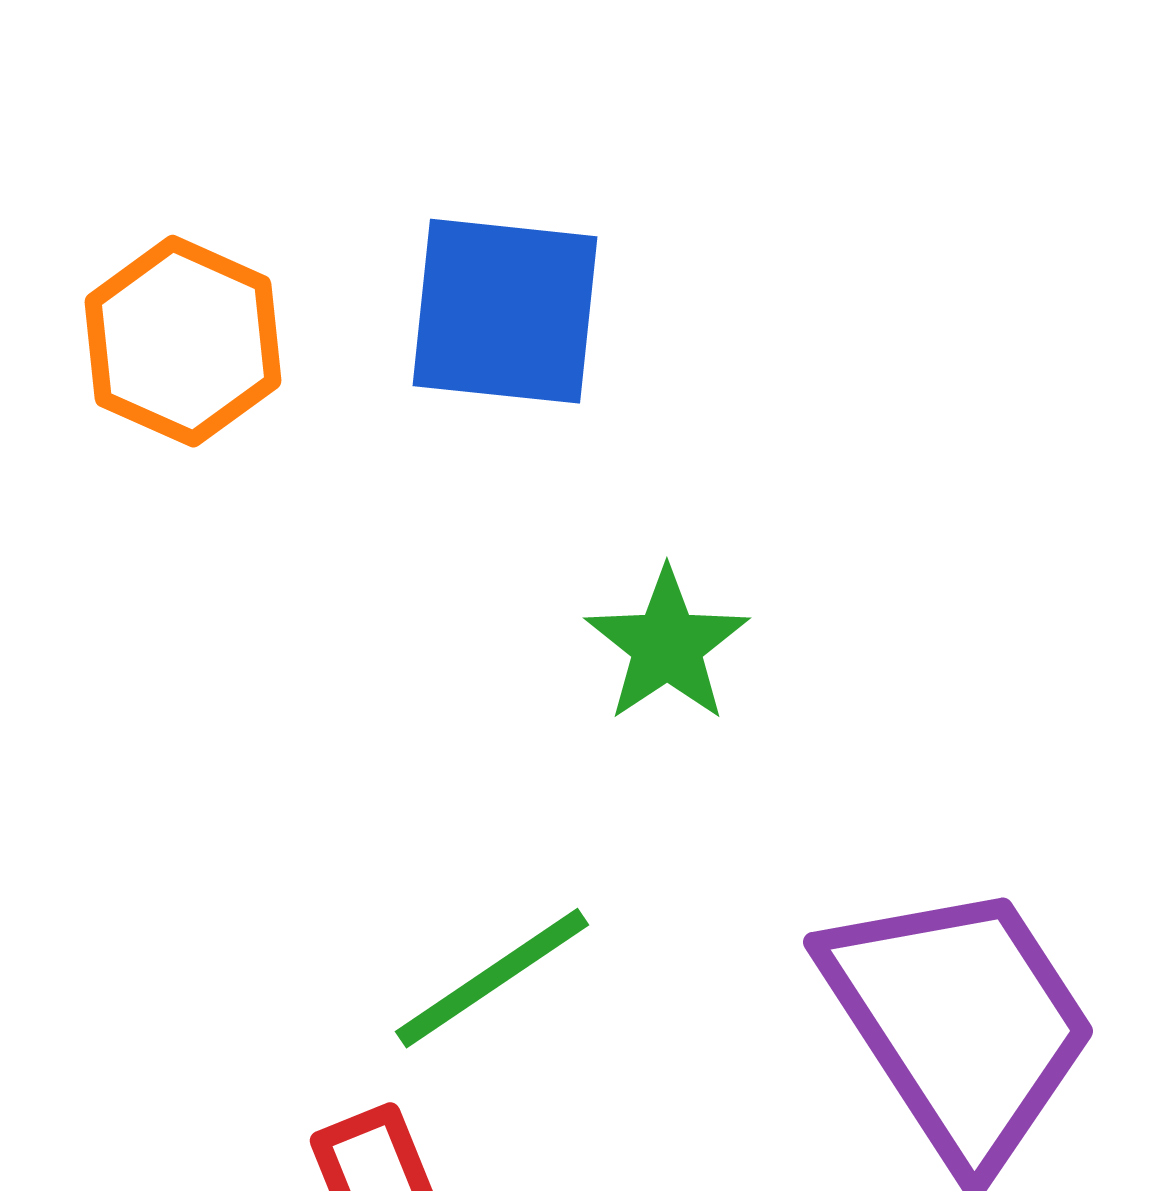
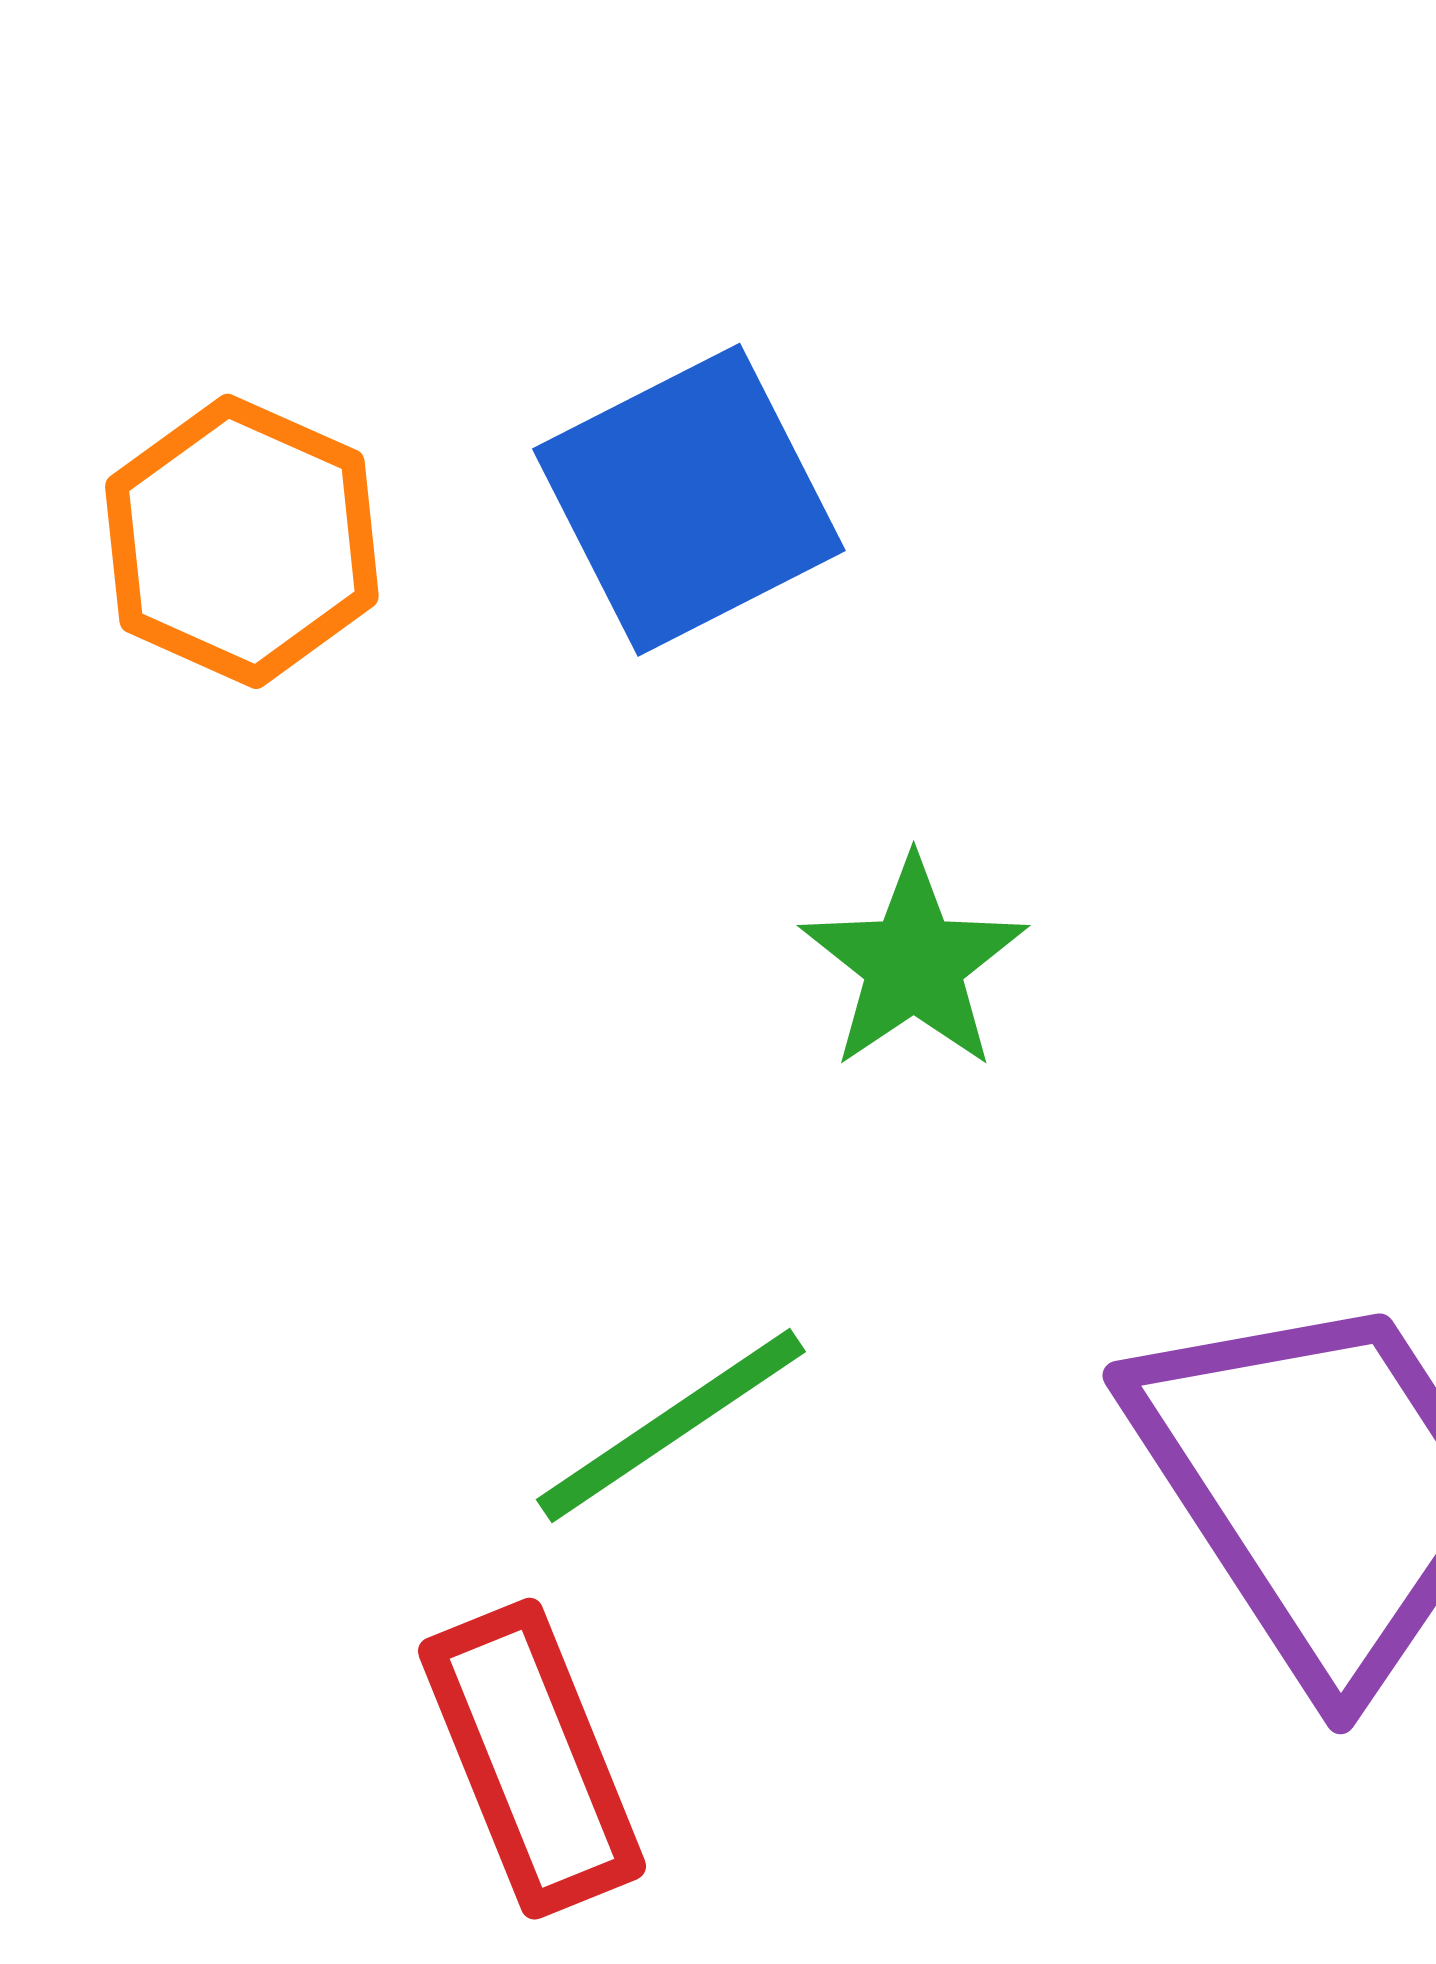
blue square: (505, 311) -> (689, 500), turned -33

